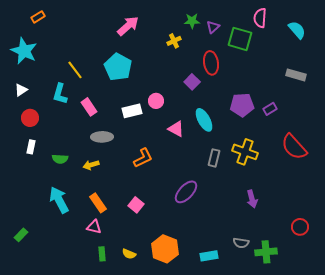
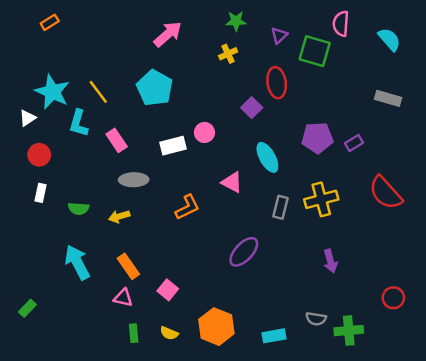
green star: (192, 21) -> (236, 21), moved
cyan star: (24, 51) -> (52, 92), moved
pink triangle: (176, 129) -> (232, 182), moved
yellow cross: (245, 152) -> (321, 199), turned -35
pink square: (136, 205) -> (168, 290), moved

